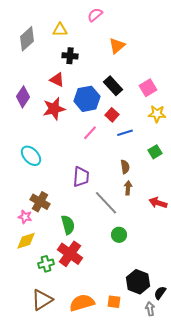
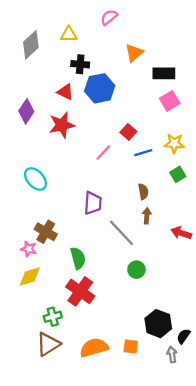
black rectangle: (113, 86) -> (164, 73), moved, turned -48
blue hexagon: (87, 99) -> (100, 88), moved
yellow star: (157, 114) -> (174, 143), moved
green cross: (46, 264) -> (53, 317), moved

